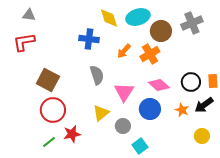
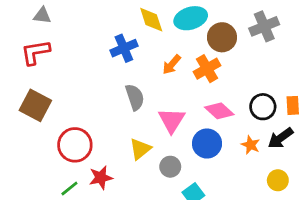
blue cross: (89, 39) -> (124, 48), turned -30
brown square: (48, 80) -> (35, 105), moved

